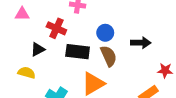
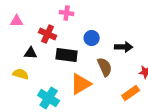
black triangle: (38, 49) -> (31, 53), turned 32
brown semicircle: (109, 56) -> (105, 67), moved

